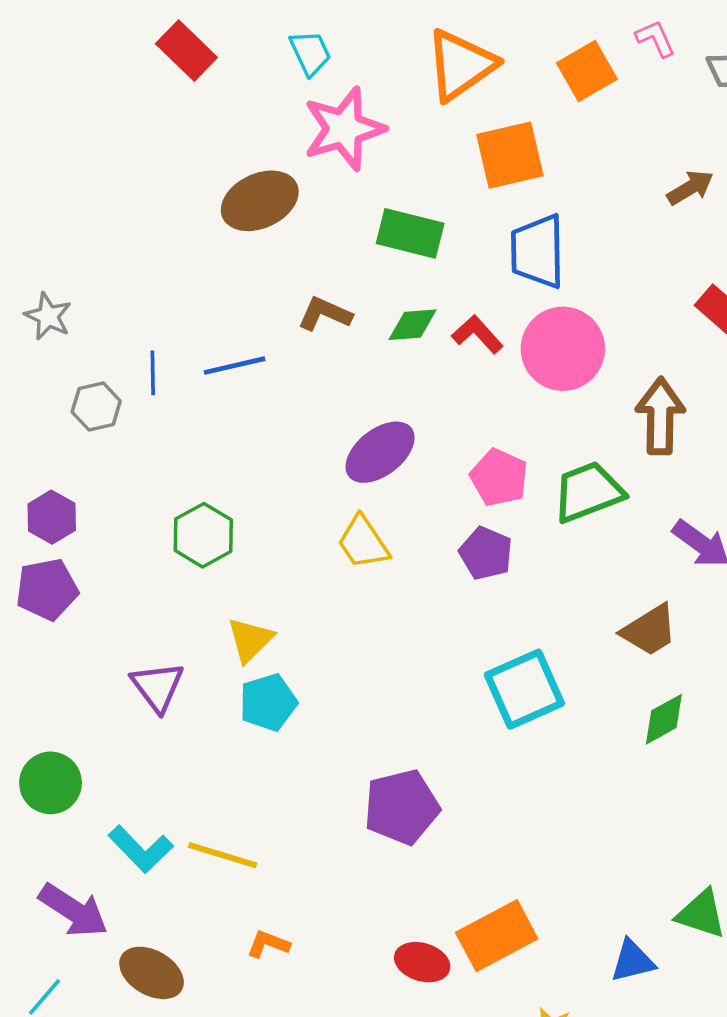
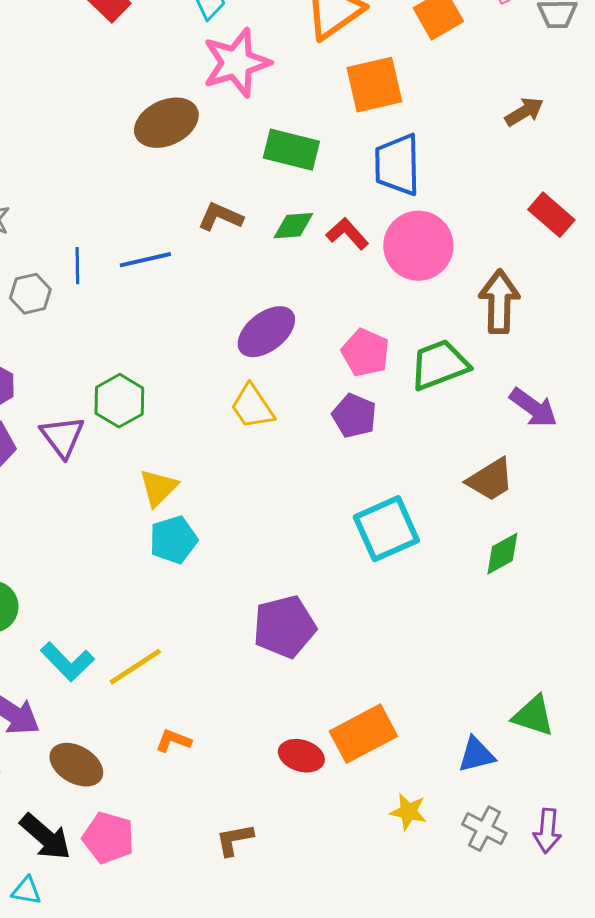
purple triangle: (158, 687) -> (62, 437), moved
yellow line: (222, 855) -> (135, 667), turned -50

